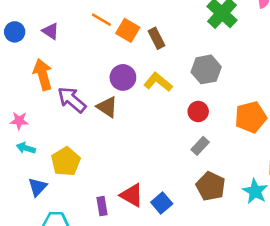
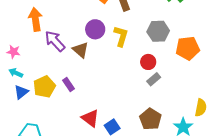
yellow L-shape: (158, 82) -> (121, 36), turned 60
orange pentagon: (251, 117) -> (188, 48), moved
gray rectangle: (200, 146) -> (154, 79), moved
blue triangle: (38, 187) -> (21, 92), moved
purple rectangle: (102, 206) -> (68, 84), moved, turned -32

